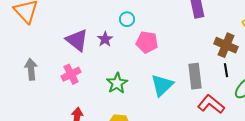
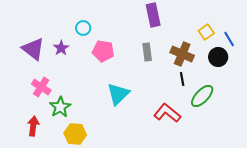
pink cross: (71, 74) -> (41, 87), moved, turned -30
gray rectangle: (195, 76) -> (147, 52), moved, size x0.7
green star: (117, 83) -> (60, 107), moved

